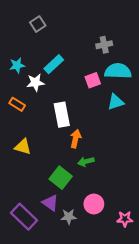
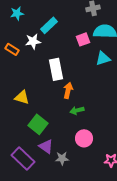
cyan star: (17, 65) -> (17, 13), moved
orange rectangle: (17, 104) -> (12, 49), moved
green square: (61, 178) -> (38, 124), moved
pink circle: (94, 204) -> (84, 138), moved

